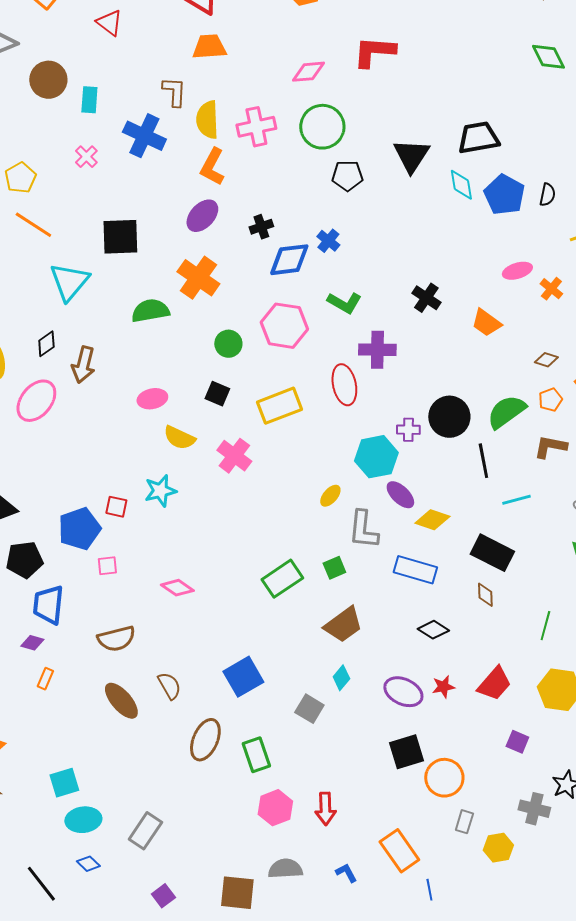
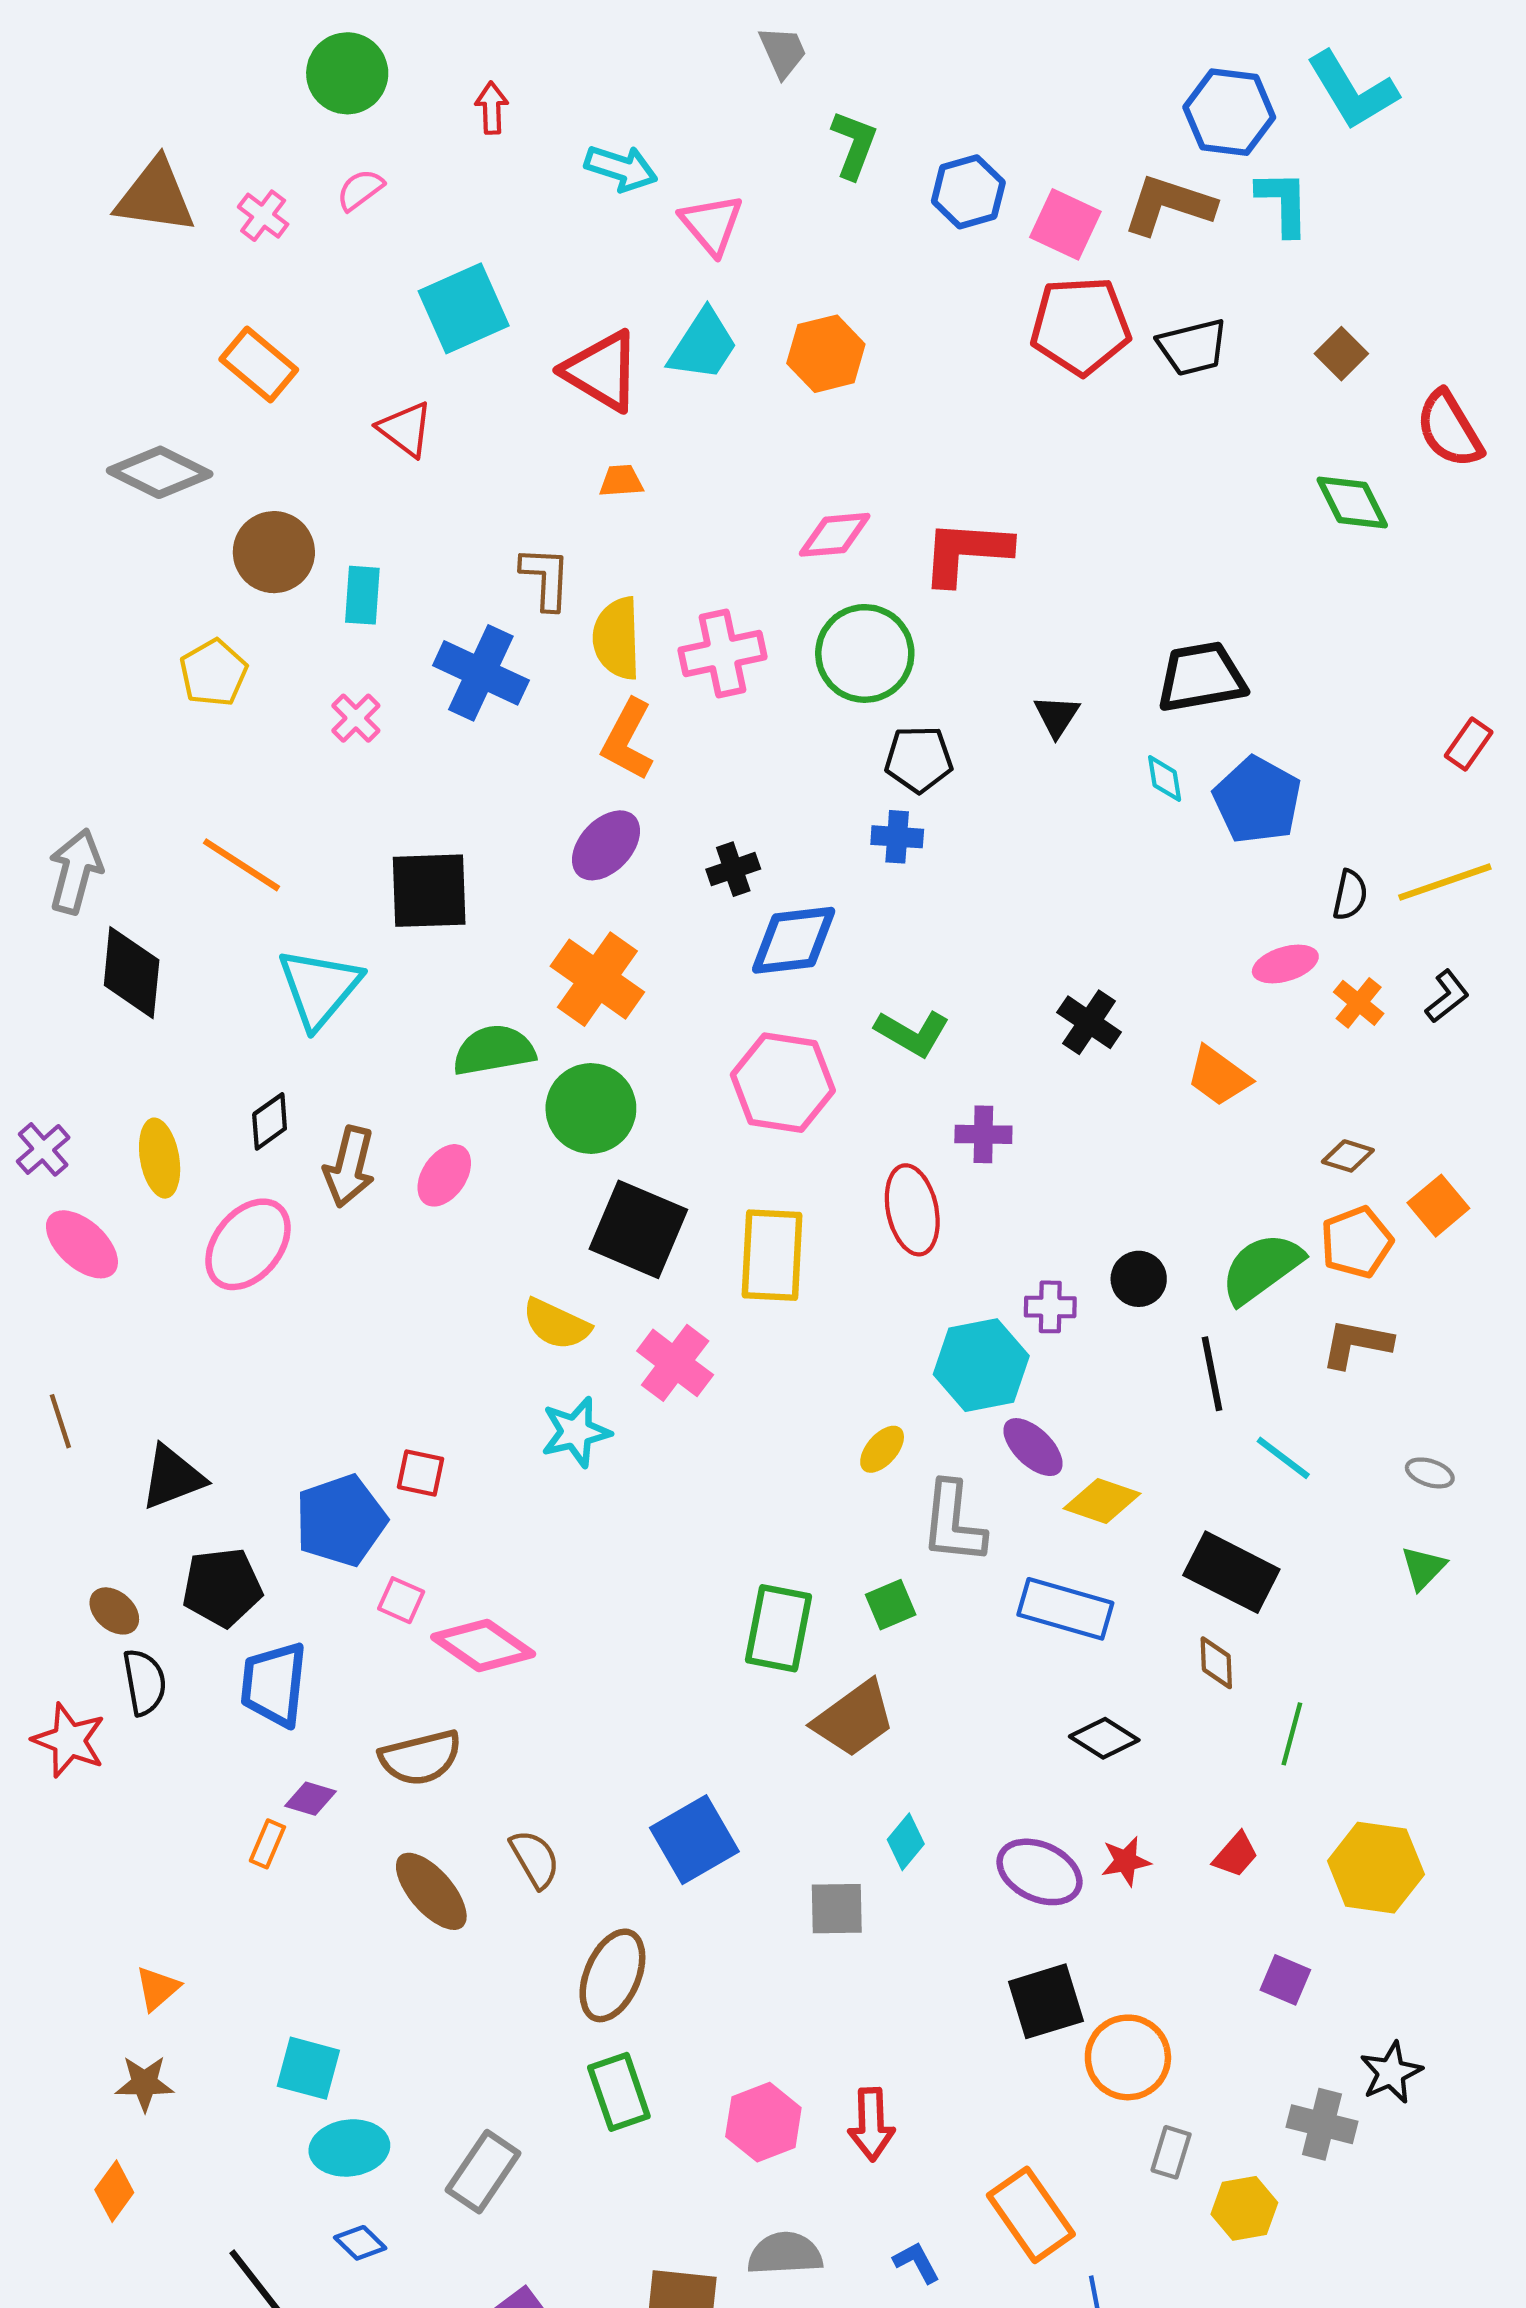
orange trapezoid: (209, 47) -> (621, 481), size x0.6
red L-shape: (374, 52) -> (966, 552), moved
black triangle: (411, 156) -> (1057, 716), size x0.6
yellow pentagon: (20, 178) -> (213, 673), moved
cyan diamond: (461, 185) -> (1165, 779), size x0.7
black semicircle: (547, 195) -> (1350, 895), moved
blue cross: (328, 241) -> (897, 837), moved, turned -35
green circle: (228, 344) -> (591, 1108), moved, size x1.5
purple cross: (377, 350) -> (983, 1134), size x0.7
black square: (217, 394) -> (638, 1229), size x1.8
pink ellipse: (152, 399) -> (444, 1175), moved, turned -44
orange pentagon: (550, 400) -> (1356, 1242), size x1.4
yellow rectangle: (279, 406) -> (772, 1255), turned -66
black circle: (449, 417) -> (1139, 1279), size x0.6
cyan star: (160, 491) -> (576, 1432), moved
cyan line: (516, 500) -> (1283, 1458), turned 52
pink square: (107, 566) -> (401, 1600), turned 30
green rectangle: (282, 579) -> (779, 1628), turned -45
pink diamond: (177, 588) -> (483, 1645), moved, size x1.4
brown trapezoid: (343, 625) -> (854, 1719), moved
green line: (545, 626) -> (1292, 1734), moved
purple diamond: (32, 643) -> (311, 1799), moved
red trapezoid: (494, 684) -> (1236, 1855), size x0.6
gray square: (309, 709) -> (837, 1909), turned -32
green rectangle: (256, 755) -> (619, 2092), moved
cyan square: (64, 783) -> (308, 2068), turned 32

